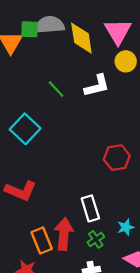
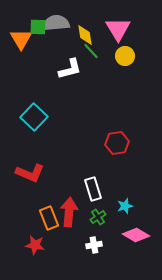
yellow diamond: (81, 38) -> (85, 35), size x0.7
white L-shape: (97, 86) -> (70, 69), moved
green line: (56, 89) -> (91, 51), moved

